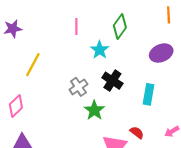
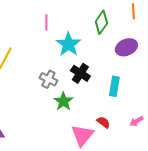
green diamond: (120, 27) -> (101, 22), moved
cyan star: (100, 50) -> (68, 44), size x1.4
gray cross: (78, 87) -> (48, 79), turned -30

